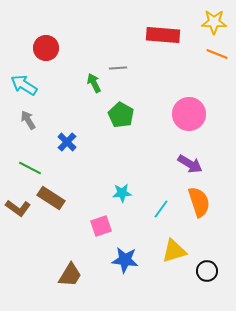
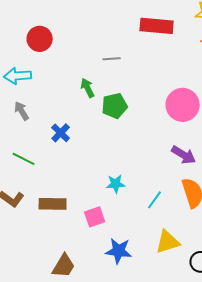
green arrow: (94, 83) -> (88, 88), moved
cyan arrow: (24, 85) -> (18, 76), turned -36
green pentagon: (121, 115) -> (115, 106), turned 30
brown rectangle: (51, 198) -> (53, 204), moved, turned -32

